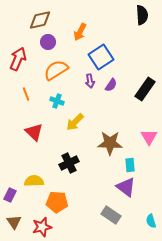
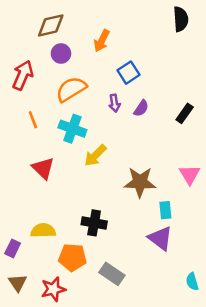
blue square: (101, 57) -> (128, 73), size x0.7
black rectangle: (145, 89) -> (185, 113), size x0.7
cyan cross: (57, 101) -> (72, 129), size x1.5
black cross: (69, 163) -> (94, 223), moved, turned 36
gray rectangle: (111, 215) -> (112, 274), moved

